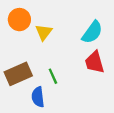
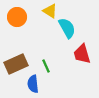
yellow triangle: (44, 32) -> (50, 11), moved, turned -35
cyan semicircle: (92, 32) -> (67, 28), moved, turned -65

